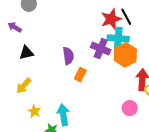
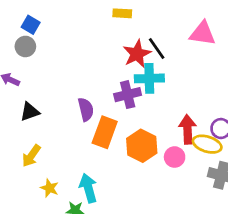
purple cross: (101, 49) -> (128, 95), turned -30
orange hexagon: (125, 55) -> (142, 146), moved
orange rectangle: (80, 75) -> (105, 132), size x1.6
pink circle: (130, 108) -> (175, 157), moved

